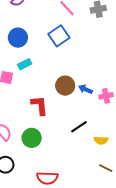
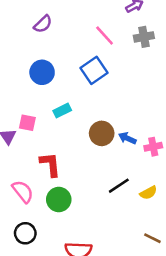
cyan rectangle: (25, 64) -> (62, 110), moved
red L-shape: (39, 105) -> (50, 164), moved
yellow semicircle: (101, 140) -> (148, 193), moved, turned -32

